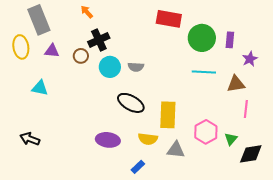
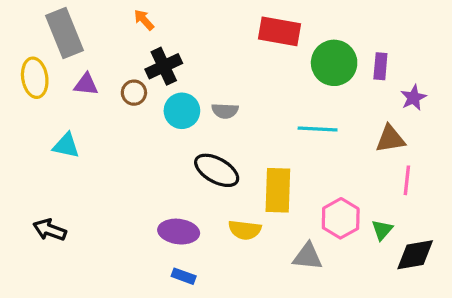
cyan line: (204, 72) -> (318, 129), moved
gray triangle: (176, 150) -> (308, 256), moved
blue rectangle: (138, 167) -> (184, 276), moved, turned 64

